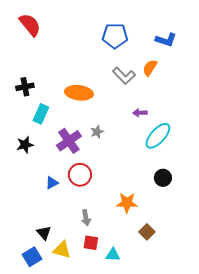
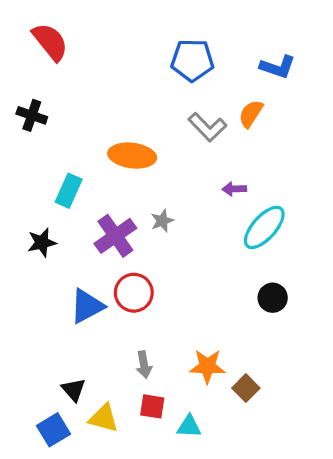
black cross: (25, 87) -> (32, 115), moved, turned 30
blue triangle: (52, 183) -> (87, 306), size x1.6
orange star: (127, 203) -> (207, 366), moved

